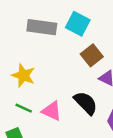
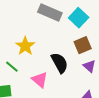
black semicircle: (86, 103) -> (60, 63), moved
green line: (24, 108) -> (12, 67), moved

